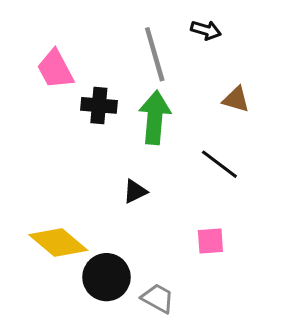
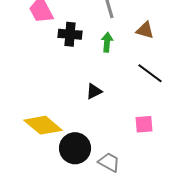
brown triangle: (236, 99) -> (145, 30), moved
green arrow: (155, 117) -> (107, 42), size x0.6

